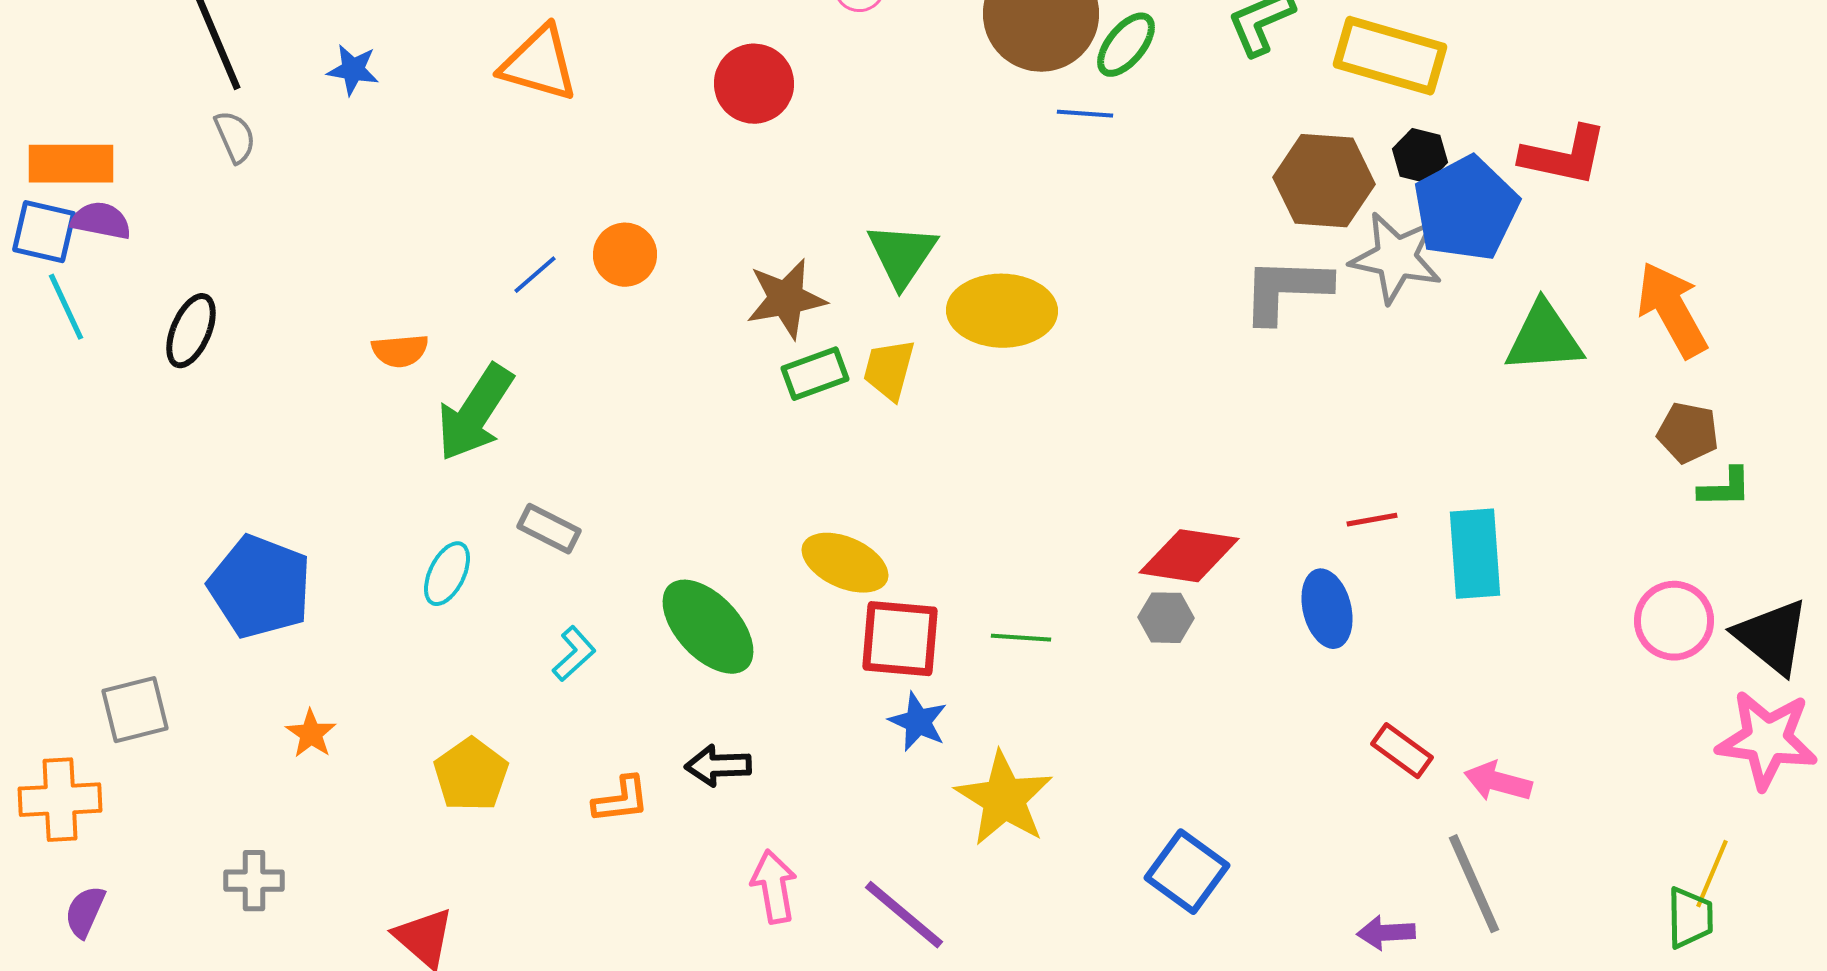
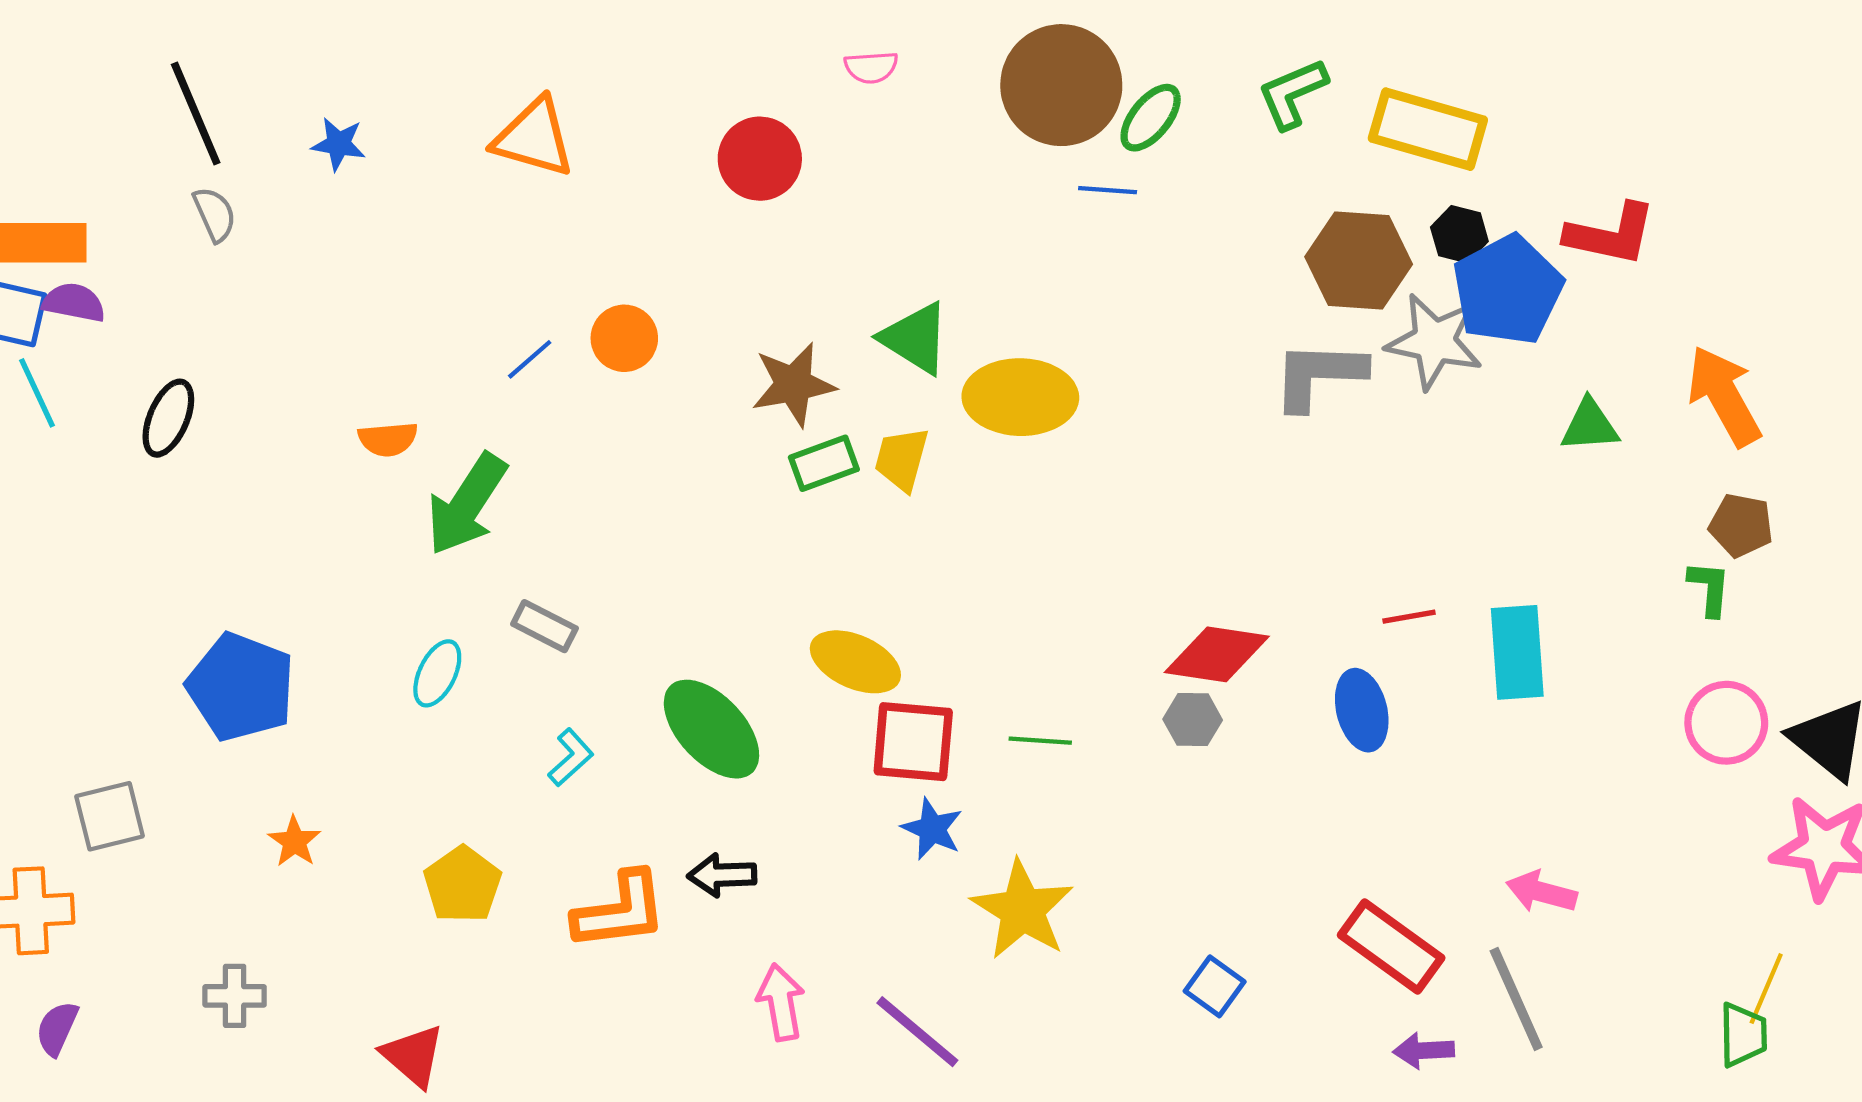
green triangle: (902, 255) -> (915, 338), turned -32
green triangle: (1544, 338) -> (1590, 425), size x0.7
green L-shape: (1725, 488) -> (1709, 588), moved, turned -84
red rectangle: (1402, 751) -> (1391, 947), moved, size x1.6
orange L-shape: (621, 800) -> (620, 911), size x1.6
blue square: (1187, 872) -> (1215, 986), size x0.7

